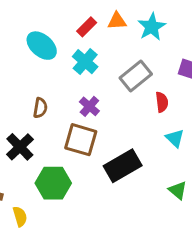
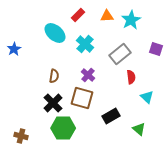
red rectangle: (87, 27) -> (78, 15), moved
red semicircle: (162, 102) -> (131, 77), moved
black cross: (20, 147) -> (53, 103), moved
black rectangle: (123, 166) -> (111, 116), size x0.7
green triangle: (178, 190) -> (139, 129), moved

